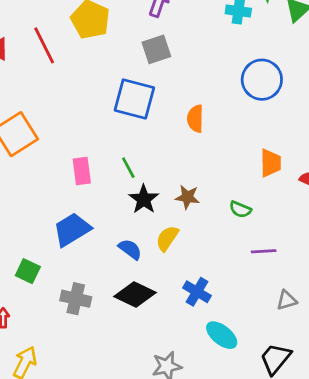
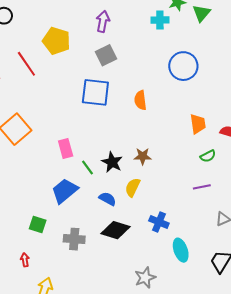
green line: (128, 168) -> (87, 168), moved
green semicircle: (240, 209) -> (208, 156), moved, turned -42
cyan ellipse: (222, 335) -> (181, 250), turned 40

